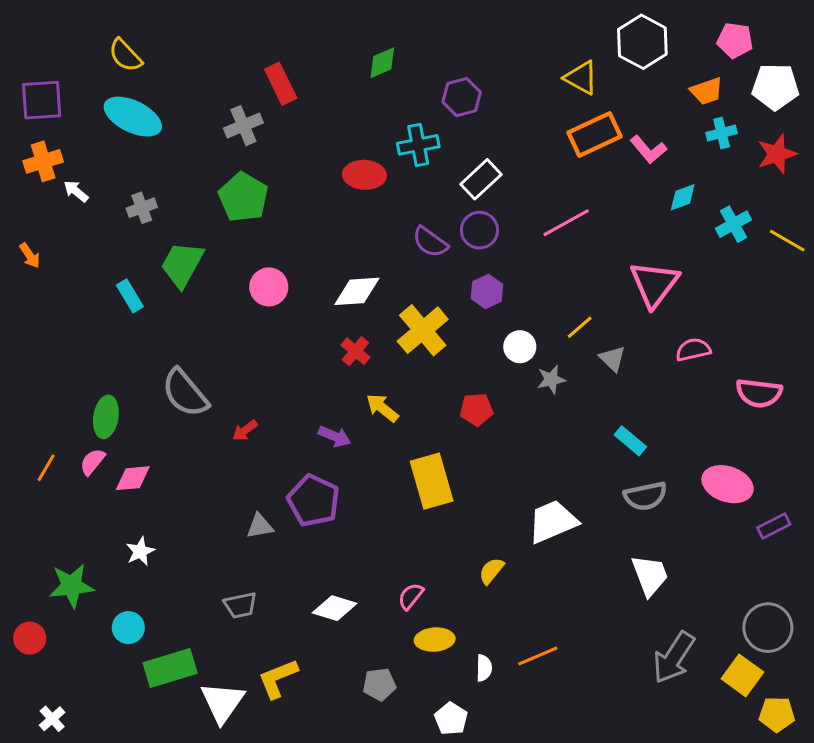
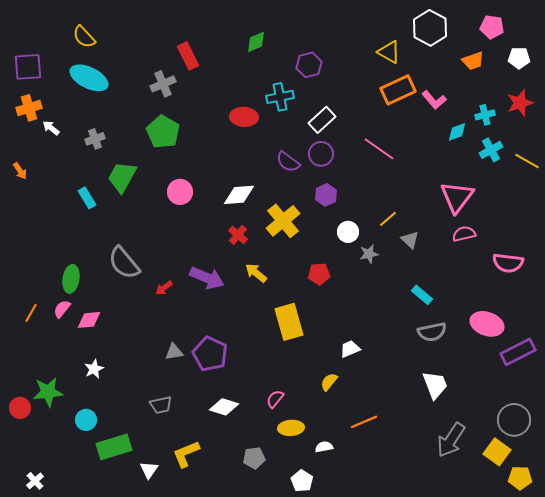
white pentagon: (775, 87) -> (519, 58), size x0.7
cyan cross: (722, 133) -> (485, 115), moved
pink line: (566, 223) -> (379, 149), turned 64
pink triangle: (654, 284) -> (457, 197), moved
purple arrow: (335, 436) -> (207, 278), moved, size x1.6
purple pentagon: (314, 501) -> (210, 354), moved
white trapezoid: (553, 522) -> (350, 349), moved, size x0.6
purple rectangle: (774, 526) -> (518, 352), size x1.6
red circle: (30, 638) -> (20, 408), moved
orange line: (538, 656) -> (364, 422), moved
white semicircle: (484, 668) -> (324, 447), turned -102
white triangle: (222, 702) -> (149, 470), size x0.6

